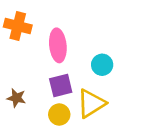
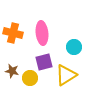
orange cross: (18, 26) -> (13, 33), moved
yellow circle: (59, 115) -> (30, 78), moved

